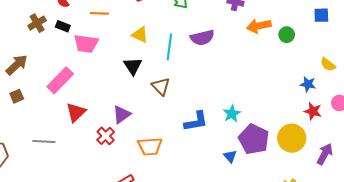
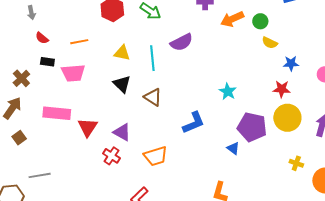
brown cross: (37, 23) -> (21, 78), moved
yellow semicircle: (328, 64) -> (270, 43), moved
pink rectangle: (60, 80) -> (57, 113), turned 64
red star: (313, 111) -> (282, 89), moved
red triangle: (76, 112) -> (88, 127), moved
purple triangle: (122, 114) -> (122, 132), turned -42
cyan star: (232, 114) -> (228, 91), moved
gray line: (44, 142) -> (40, 175), moved

